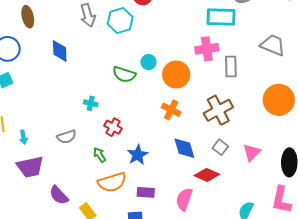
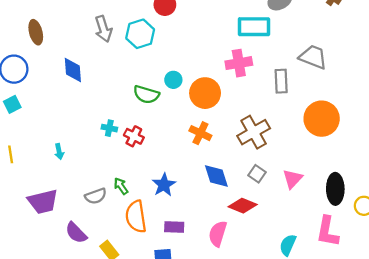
gray rectangle: (231, 66) -> (281, 81), moved
red cross: (113, 127) -> (134, 136), moved
cyan arrow: (23, 137) -> (59, 152), moved
gray semicircle: (67, 137) -> (96, 196), moved
orange semicircle: (112, 182) -> (136, 217), turned 100

